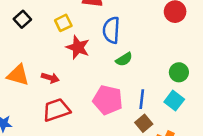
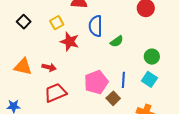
green semicircle: (124, 59) -> (117, 41), moved
pink pentagon: (108, 100) -> (96, 82), turned -30
brown square: (144, 123) -> (113, 98), moved

